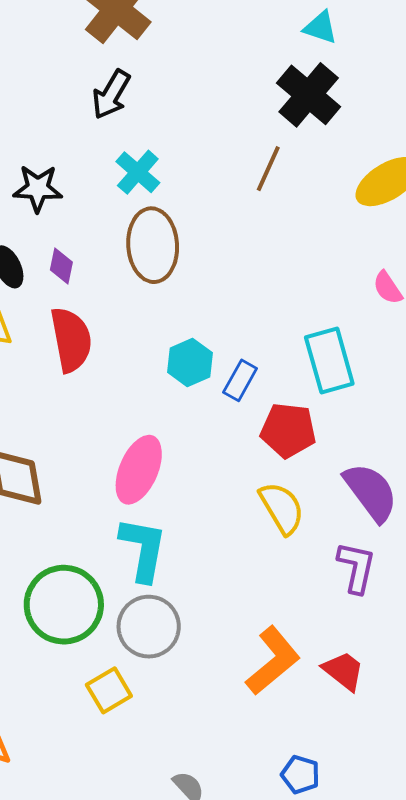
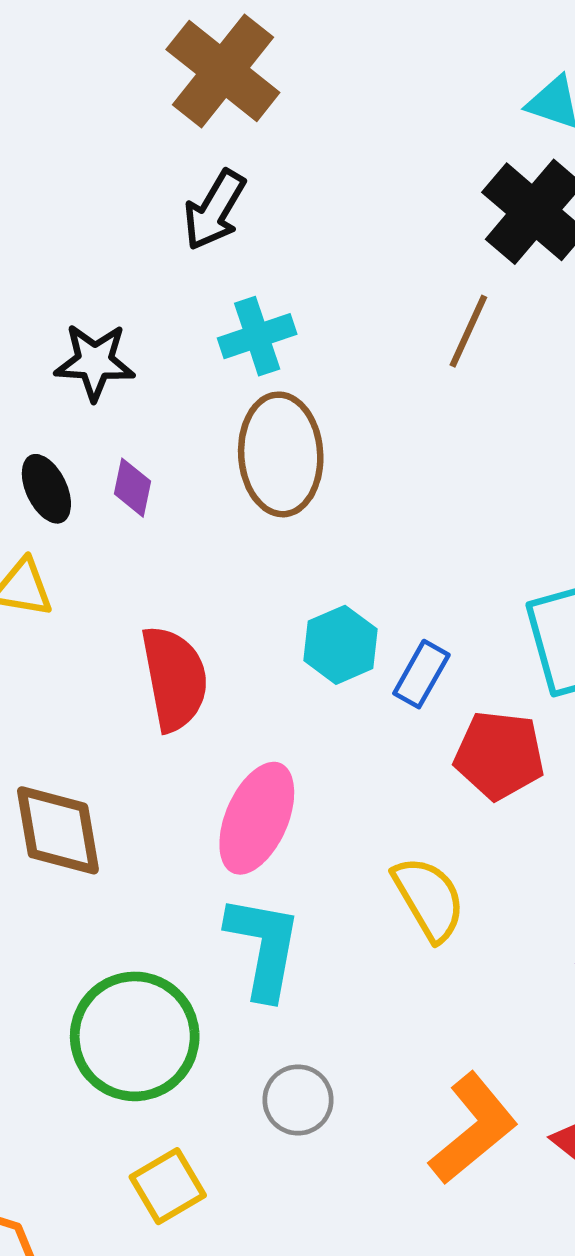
cyan cross: (138, 172) -> (257, 336), turned 30
red semicircle: (71, 340) -> (174, 678), moved
yellow semicircle: (282, 508) -> (429, 899), moved
gray circle: (149, 627) -> (298, 1100), moved, size x0.7
yellow square: (109, 690) -> (168, 1186), moved

